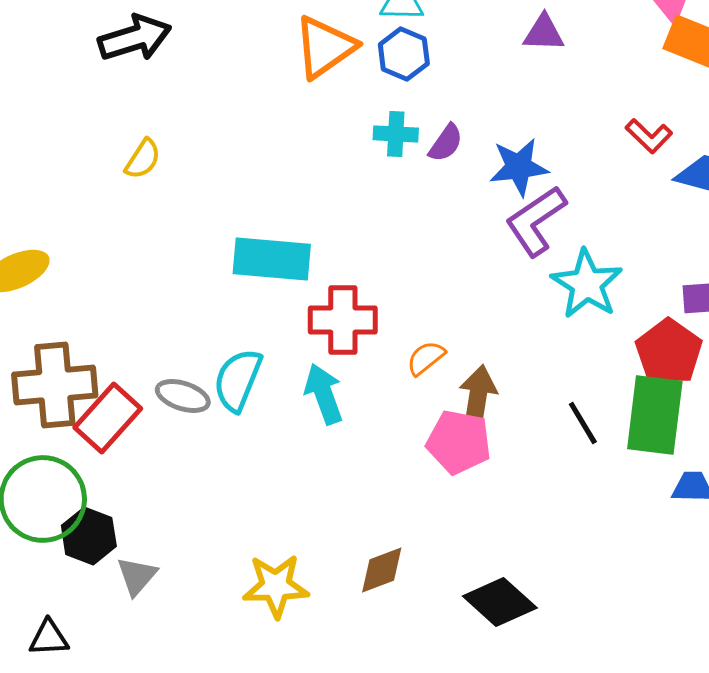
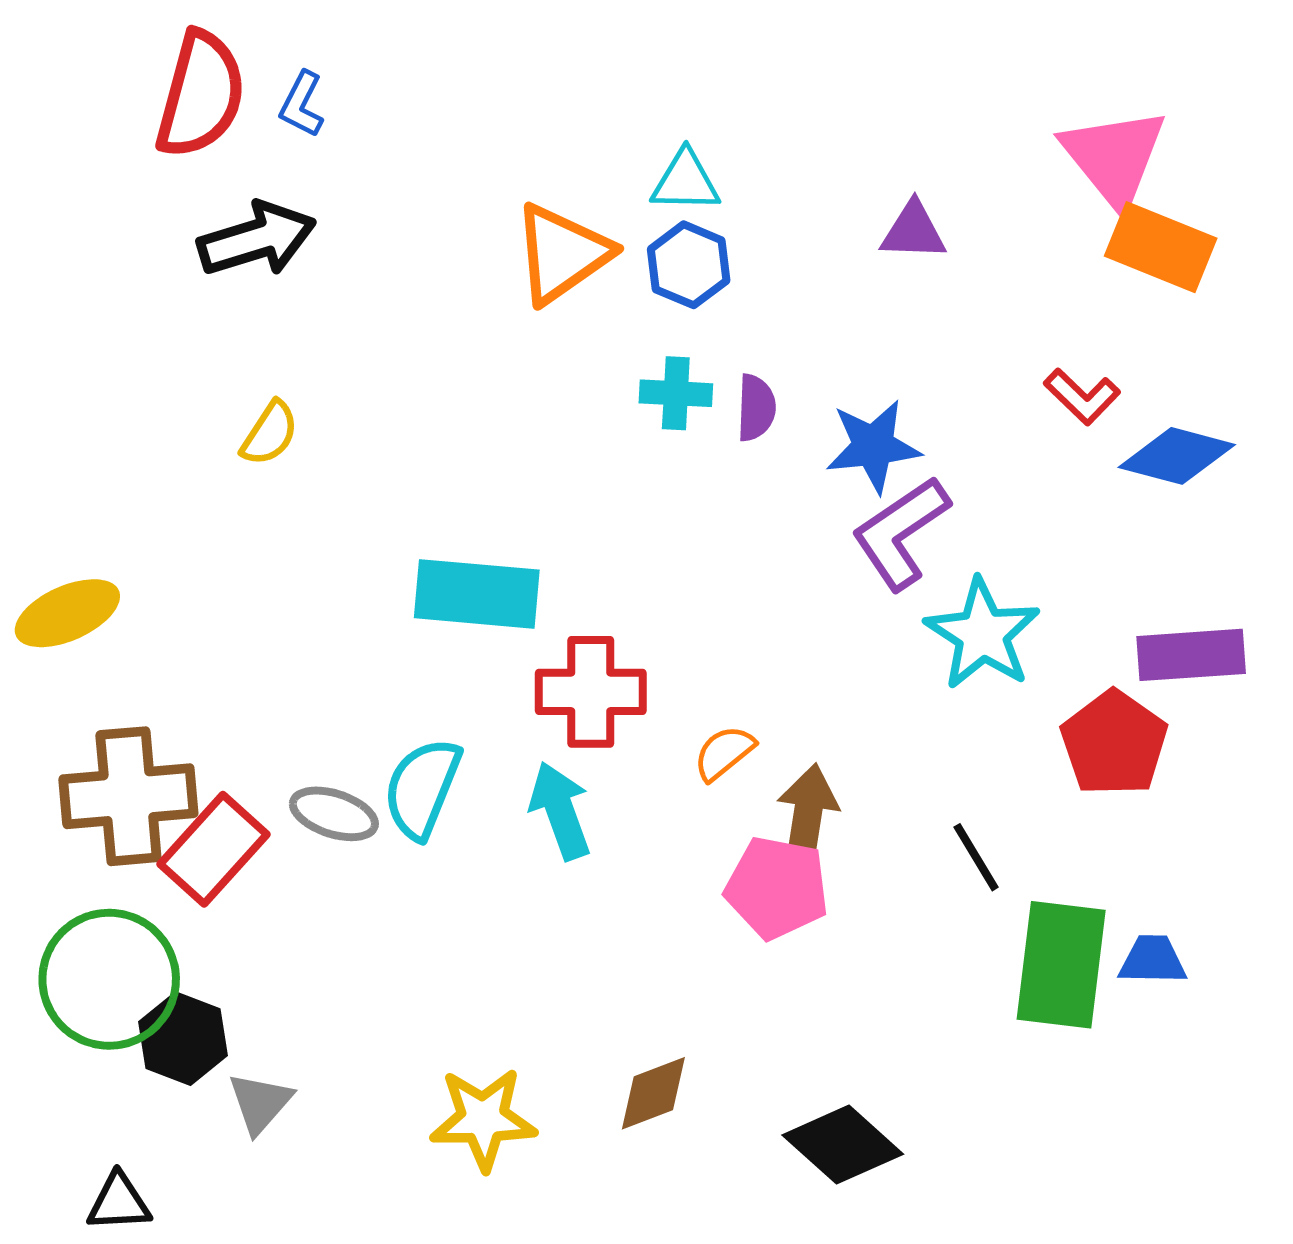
purple semicircle: (446, 143) -> (756, 408), turned -33
green rectangle: (655, 415) -> (1061, 965), moved

